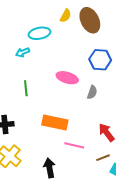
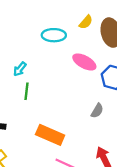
cyan arrow: (23, 52) -> (20, 69), moved, turned -40
pink ellipse: (67, 78) -> (84, 62), moved

